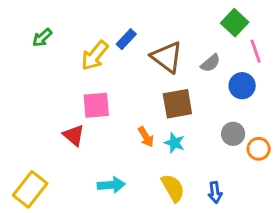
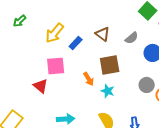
blue rectangle: (126, 39) -> (76, 43), moved
brown triangle: (167, 57) -> (103, 34), size x0.7
orange arrow: (146, 137) -> (89, 79), moved

